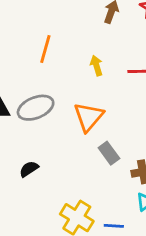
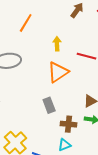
orange triangle: (89, 117) -> (58, 72), moved

